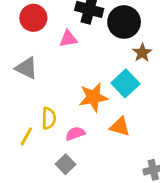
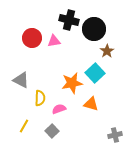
red circle: (33, 18) -> (32, 38), moved
gray triangle: (26, 68) -> (21, 80), moved
yellow line: (26, 136) -> (24, 126), moved

